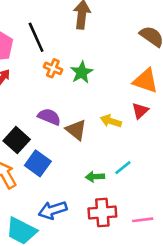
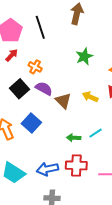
orange cross: (53, 68) -> (35, 67), moved
green star: (82, 72) -> (84, 56), moved
black square: (17, 140) -> (20, 89), moved
blue arrow: (53, 210) -> (47, 169), moved

